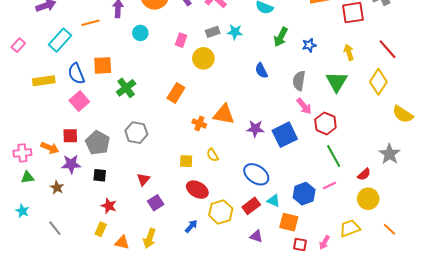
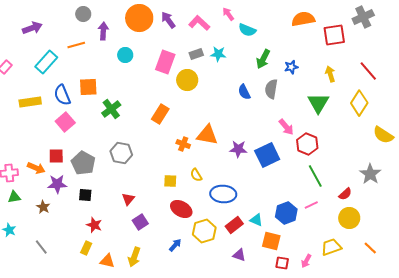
pink rectangle: (181, 40) -> (165, 62), size x1.6
gray semicircle: (299, 81) -> (271, 89), moved
blue ellipse: (256, 174) -> (223, 194), moved, turned -30

